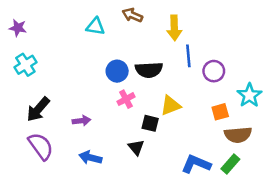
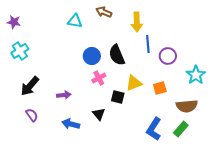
black semicircle: (149, 70) -> (117, 55), turned 70
orange square: (220, 112) -> (160, 88), moved
purple semicircle: (41, 146) -> (32, 115), size x0.6
black triangle: (136, 147) -> (99, 114), moved
blue L-shape: (196, 164) -> (154, 129), turned -80

